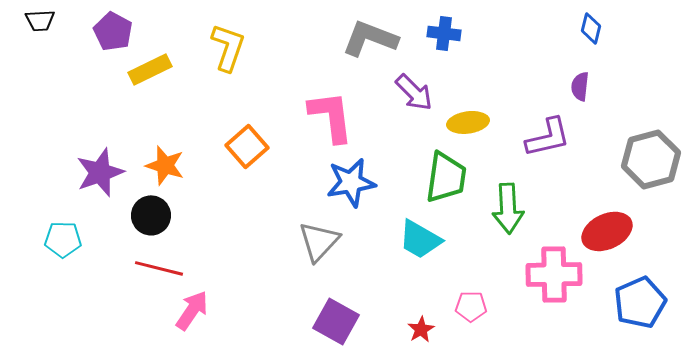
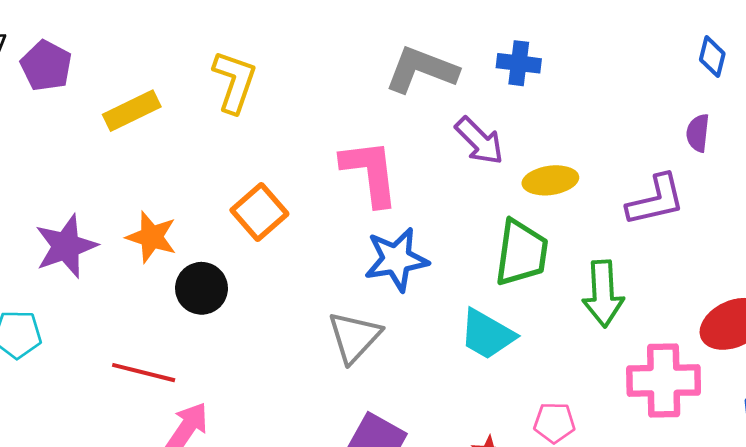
purple pentagon: (113, 31) -> (46, 66), moved
black circle: (151, 215) -> (202, 288), moved

